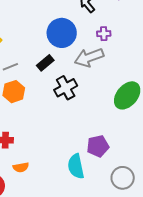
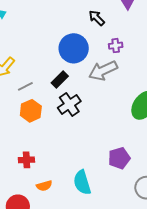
black cross: (66, 88) -> (69, 104), moved
cyan semicircle: (76, 166) -> (82, 182), moved

